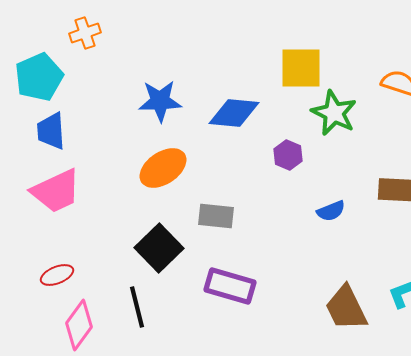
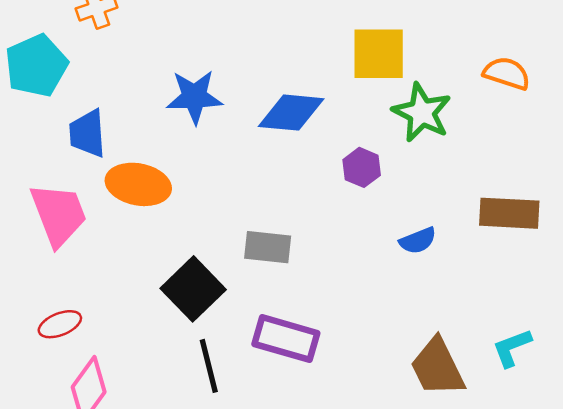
blue trapezoid: (51, 131) -> (87, 133), moved
orange ellipse: (163, 168) -> (138, 184), moved, turned 45
pink trapezoid: (56, 191) -> (59, 214), turned -86
black line: (137, 307) -> (209, 366), moved

